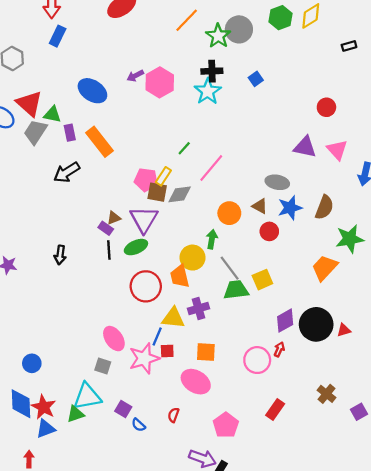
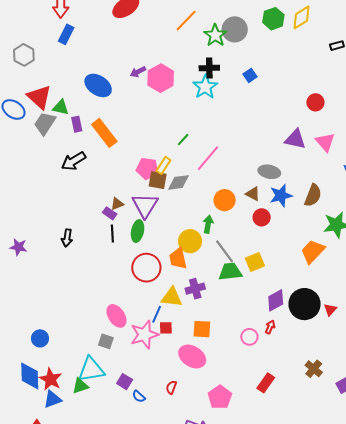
green ellipse: (136, 247) -> (138, 231), turned -55
red triangle: (344, 330) -> (330, 310), turned -32
pink circle: (257, 360) -> (249, 337), size x0.7

